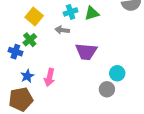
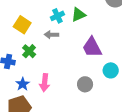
green cross: (30, 40) -> (29, 51), moved
purple trapezoid: (86, 52) -> (92, 47), moved, turned 65
gray circle: (107, 89) -> (85, 84), moved

